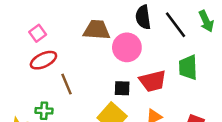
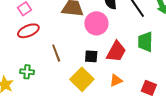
red trapezoid: (153, 81) -> (116, 52), turned -50
brown line: (67, 84) -> (56, 53), moved

